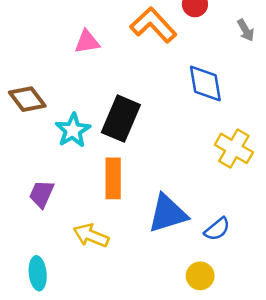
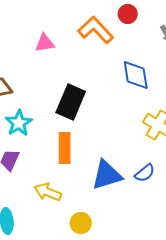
cyan star: (73, 130) -> (19, 123), moved
blue semicircle: (217, 229) -> (145, 173), moved
yellow circle: (200, 276) -> (81, 223), moved

